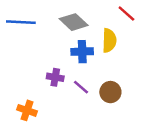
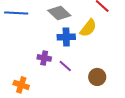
yellow semicircle: (109, 40) -> (88, 28), turned 36
brown circle: (110, 92) -> (97, 77), moved

